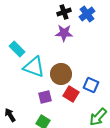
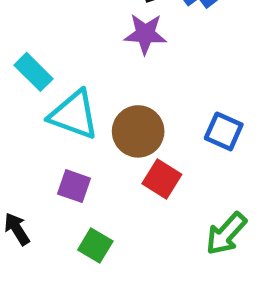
blue square: (91, 85) -> (224, 131), moved
purple square: (45, 97) -> (74, 186), moved, turned 32

